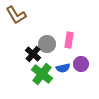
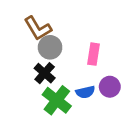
brown L-shape: (16, 15) -> (38, 28), moved
gray circle: (47, 44) -> (50, 47), moved

